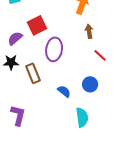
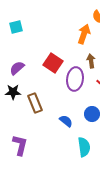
red square: (37, 25) -> (53, 63), moved, turned -30
purple ellipse: (54, 49) -> (75, 79), moved

